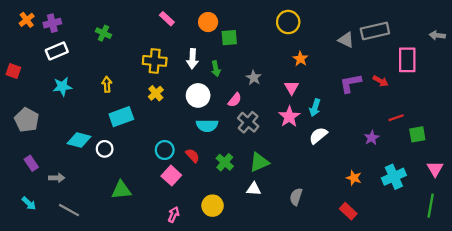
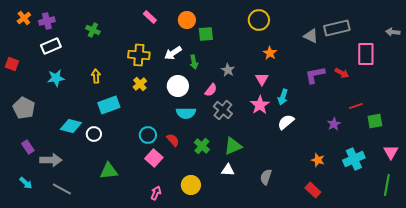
white arrow: (192, 59) -> (173, 53), turned 54
gray arrow: (57, 178) -> (51, 160), size x1.5

